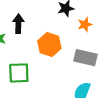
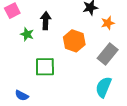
gray rectangle: (85, 58) -> (108, 54), turned -65

